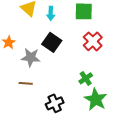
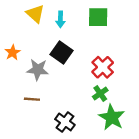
red cross: (93, 41) -> (103, 67), moved
black cross: (55, 103) -> (65, 122), turned -30

